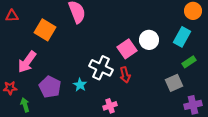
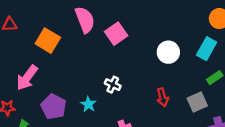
pink square: (127, 49) -> (116, 34), moved
white cross: (101, 68) -> (113, 85), size x0.6
red arrow: (125, 75) -> (163, 97), moved

